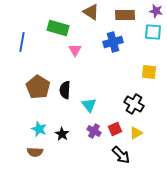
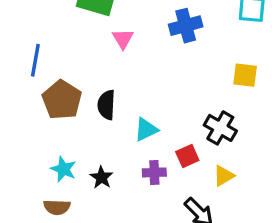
blue line: (22, 42) -> (35, 60), moved
cyan triangle: (89, 105) -> (146, 130), turned 42
red square: (115, 129) -> (187, 156), moved
purple cross: (94, 131) -> (154, 172), turned -32

